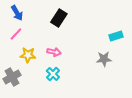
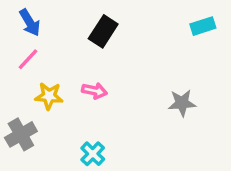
cyan rectangle: (116, 36) -> (203, 26), moved
cyan cross: (53, 74) -> (93, 154), moved

